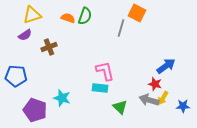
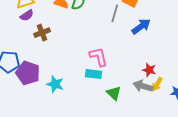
purple semicircle: (25, 35) -> (27, 15), moved
blue arrow: (166, 66) -> (141, 26), moved
purple pentagon: (35, 110) -> (28, 73), moved

